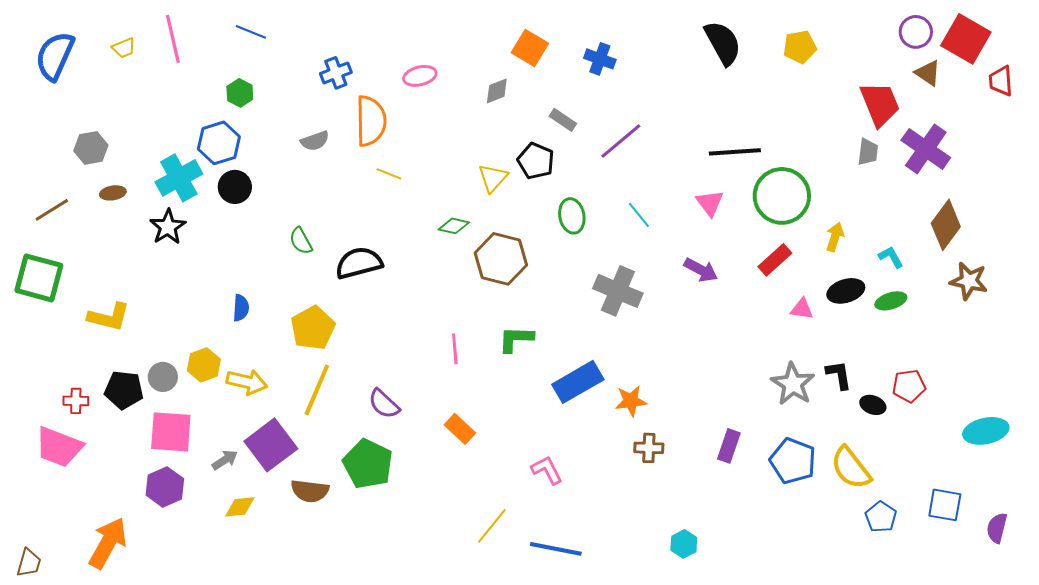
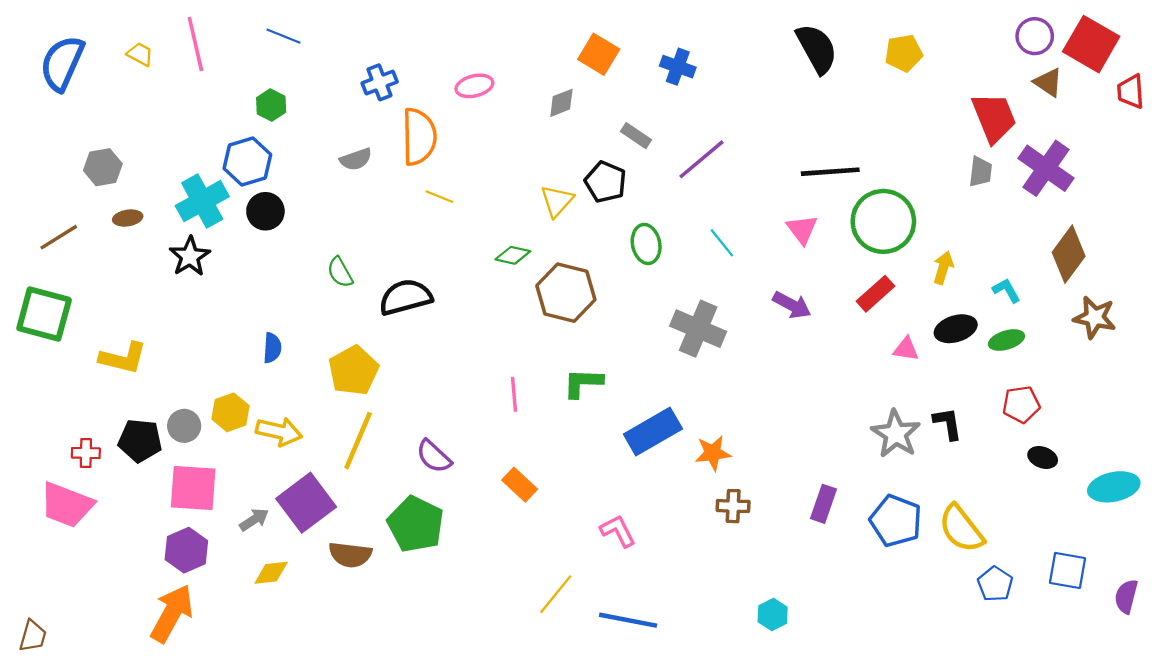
yellow trapezoid: (124, 48) -> (140, 54), turned -130
red pentagon: (909, 386) -> (1021, 404), moved
black ellipse: (873, 405) -> (1043, 457), moved
orange arrow: (108, 543) -> (172, 613), moved

